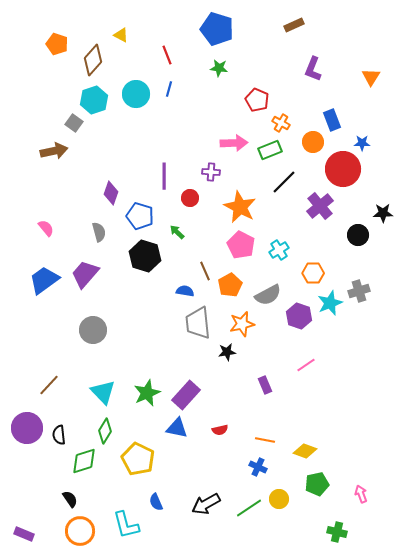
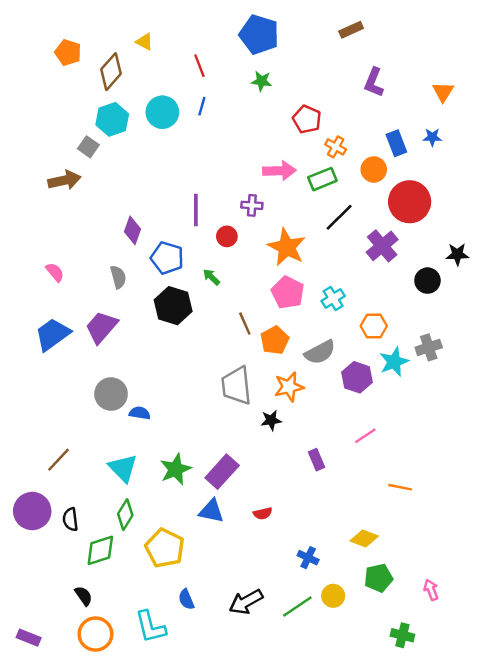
blue star: (362, 143) -> (432, 137), moved
blue semicircle: (185, 291) -> (140, 413), moved
orange line: (265, 440) -> (400, 487), moved

